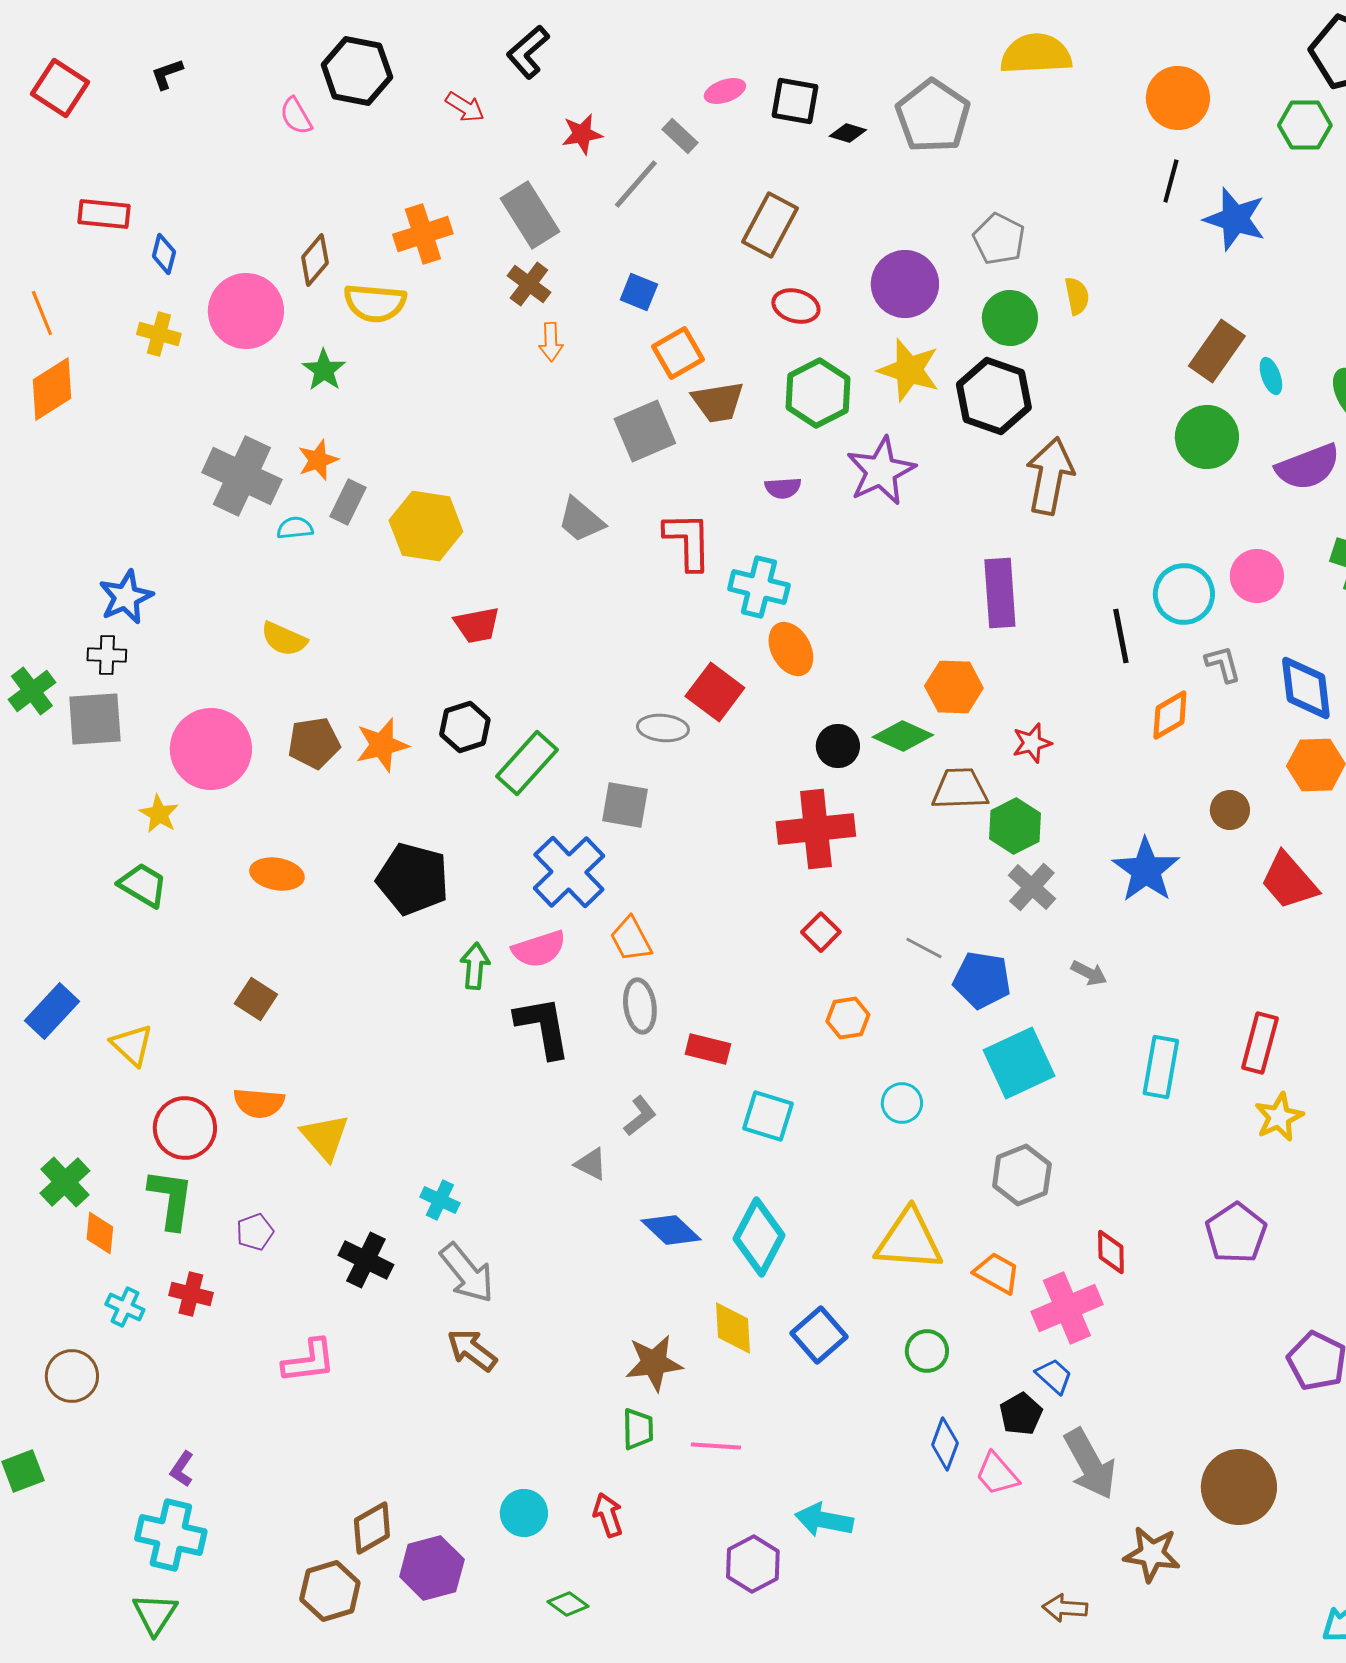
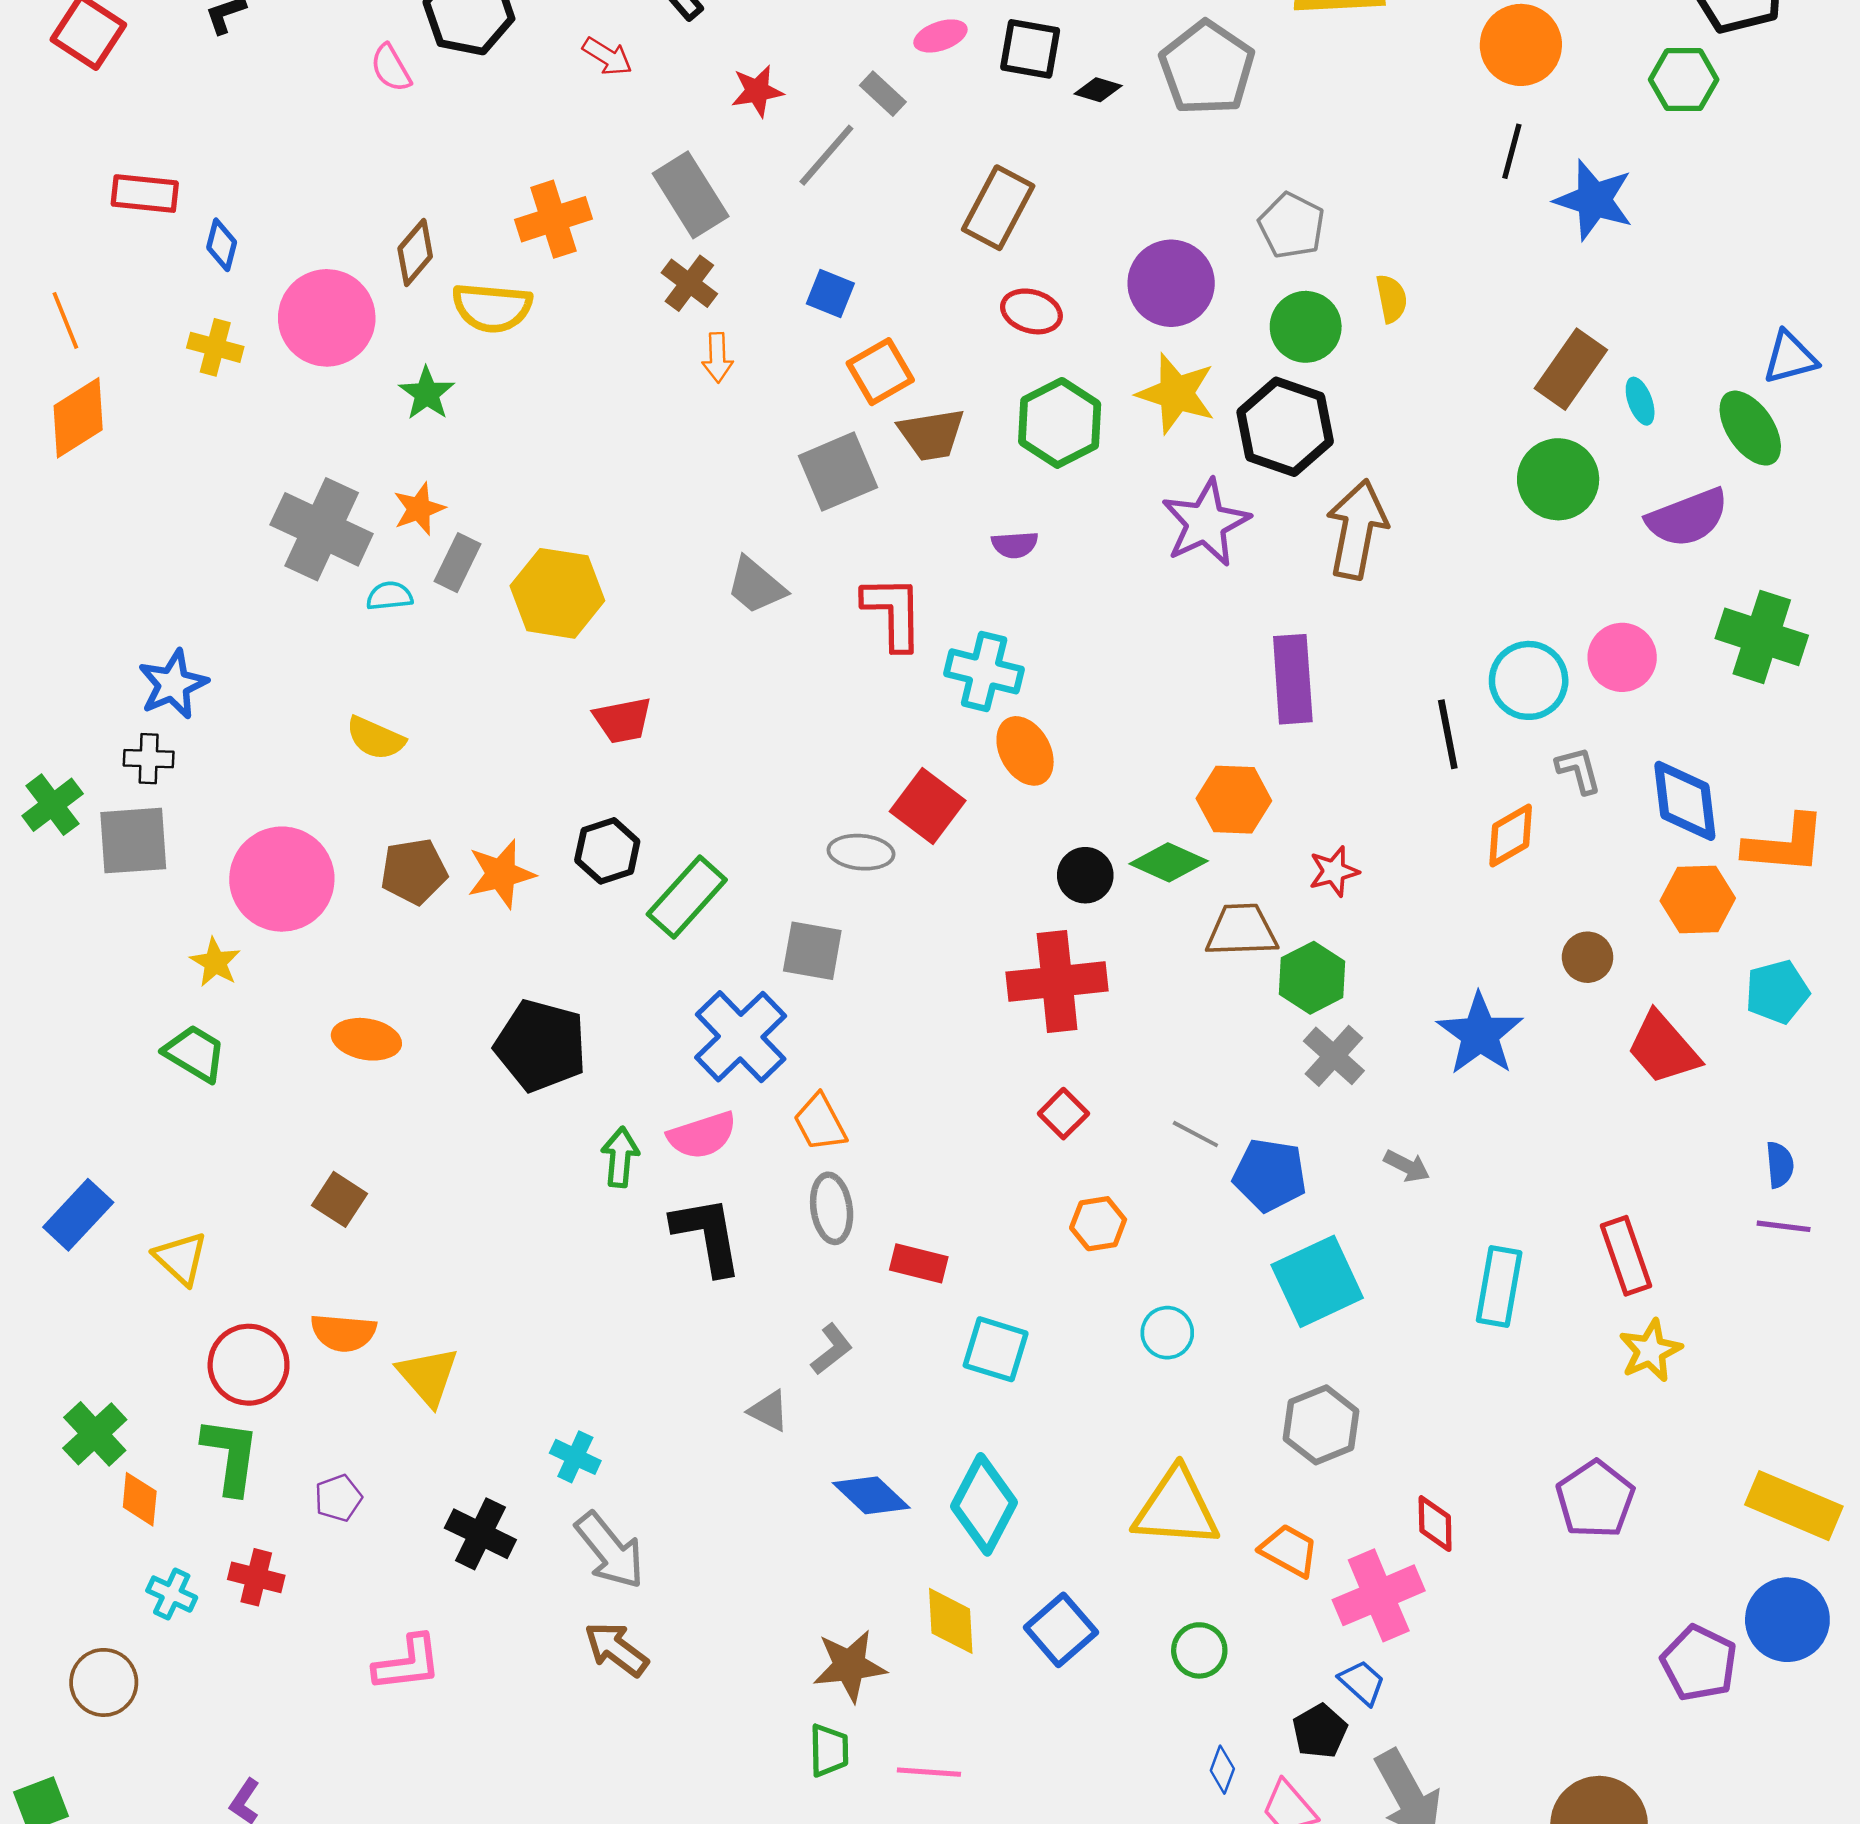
purple star: (881, 471) -> (1206, 523), moved
red rectangle: (1260, 1043) -> (1626, 1256), turned -34
blue diamond: (945, 1444) -> (1222, 1770), size x0.7

